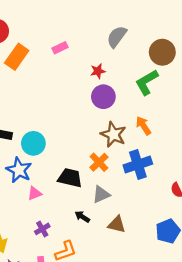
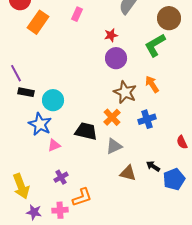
pink rectangle: (60, 48) -> (77, 14), turned -40
blue cross: (138, 164) -> (147, 119), size x0.7
black arrow: (82, 217) -> (153, 166), moved

